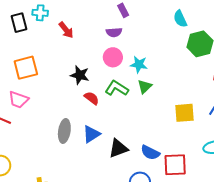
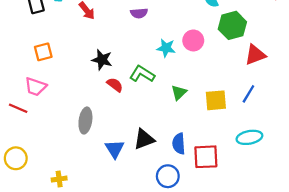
pink circle: (113, 57) -> (193, 40), moved
orange square: (26, 68) -> (43, 52), size x0.7
green triangle: (145, 87) -> (179, 93), moved
blue triangle: (91, 134) -> (115, 149), moved, turned -30
blue semicircle: (150, 153) -> (179, 144), turned 60

